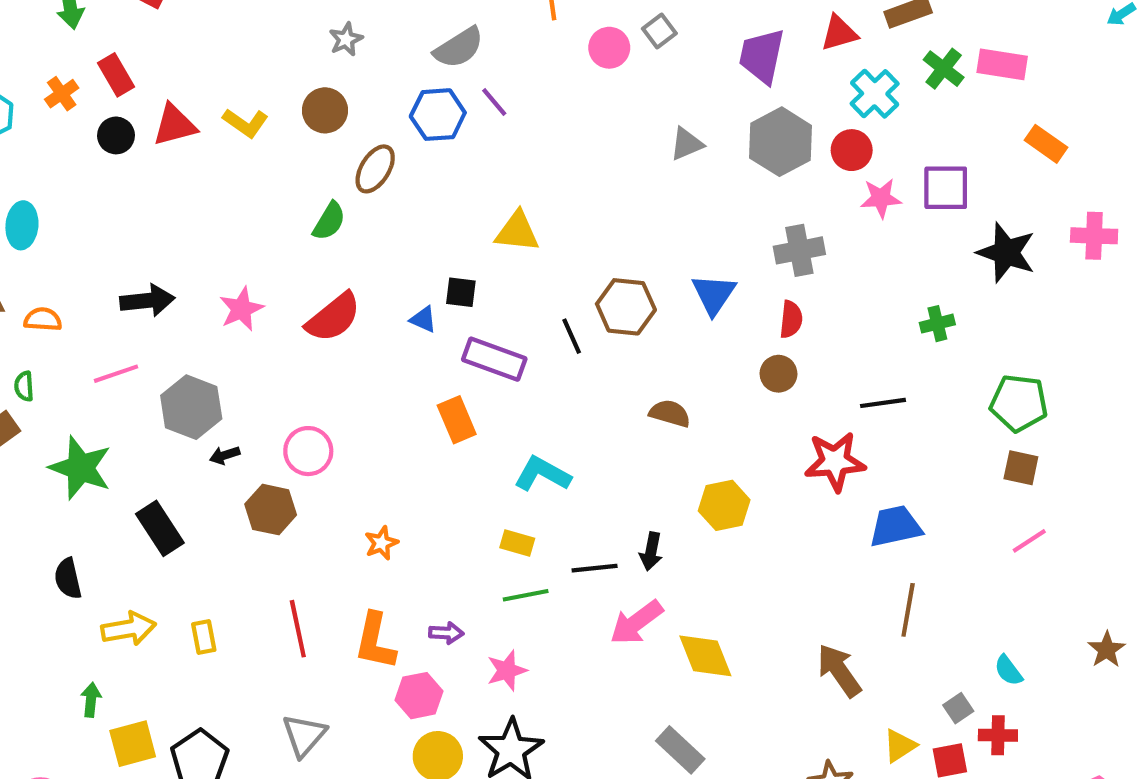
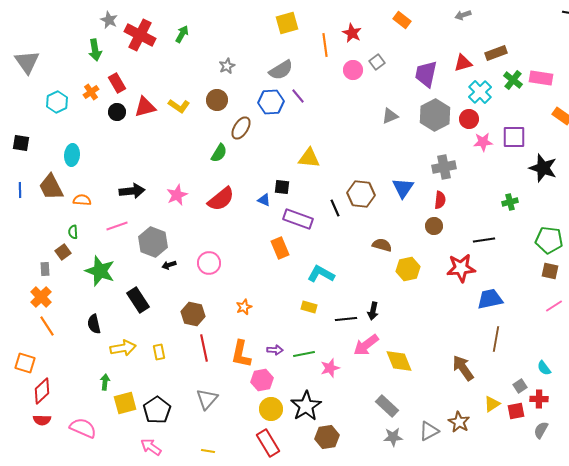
yellow hexagon: (724, 505) -> (408, 269), moved
brown hexagon: (271, 510) -> (193, 314), moved
green line: (526, 595) -> (304, 354), moved
pink star: (507, 670) -> (330, 368), moved

